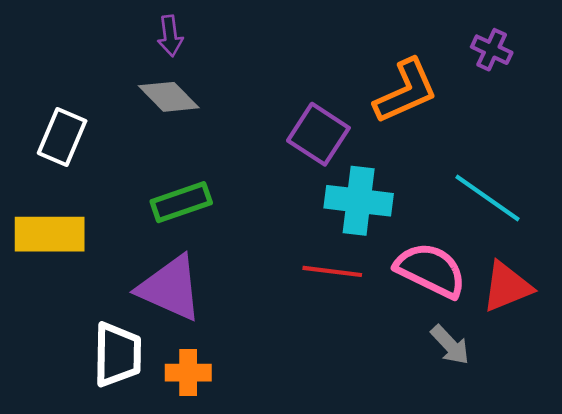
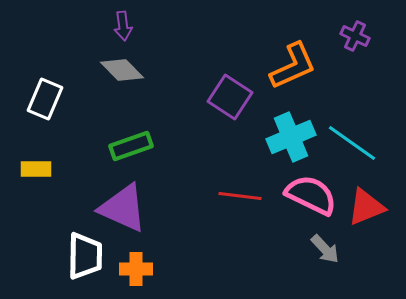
cyan cross: (359, 201) -> (291, 137), moved, turned -30
yellow rectangle: (50, 234) -> (36, 169), size x0.6

